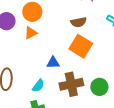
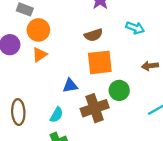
orange square: (81, 46) -> (100, 62), turned -30
green circle: (99, 87) -> (119, 90), moved

